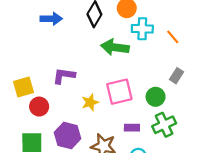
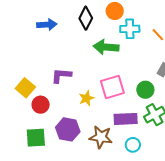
yellow square: (24, 87) -> (25, 88), turned -30
purple rectangle: (132, 128) -> (126, 119), size x1.6

